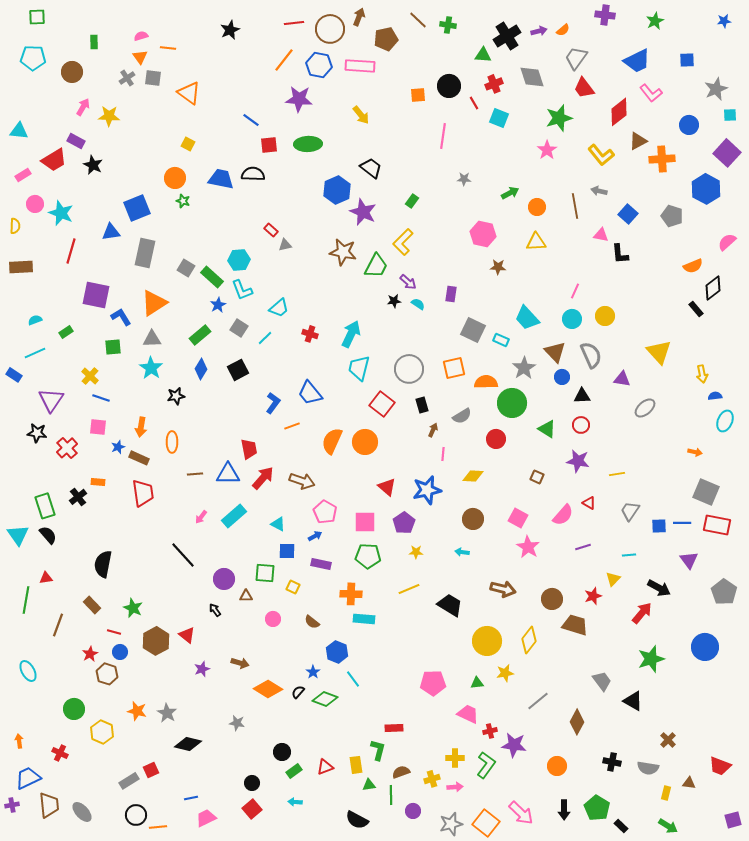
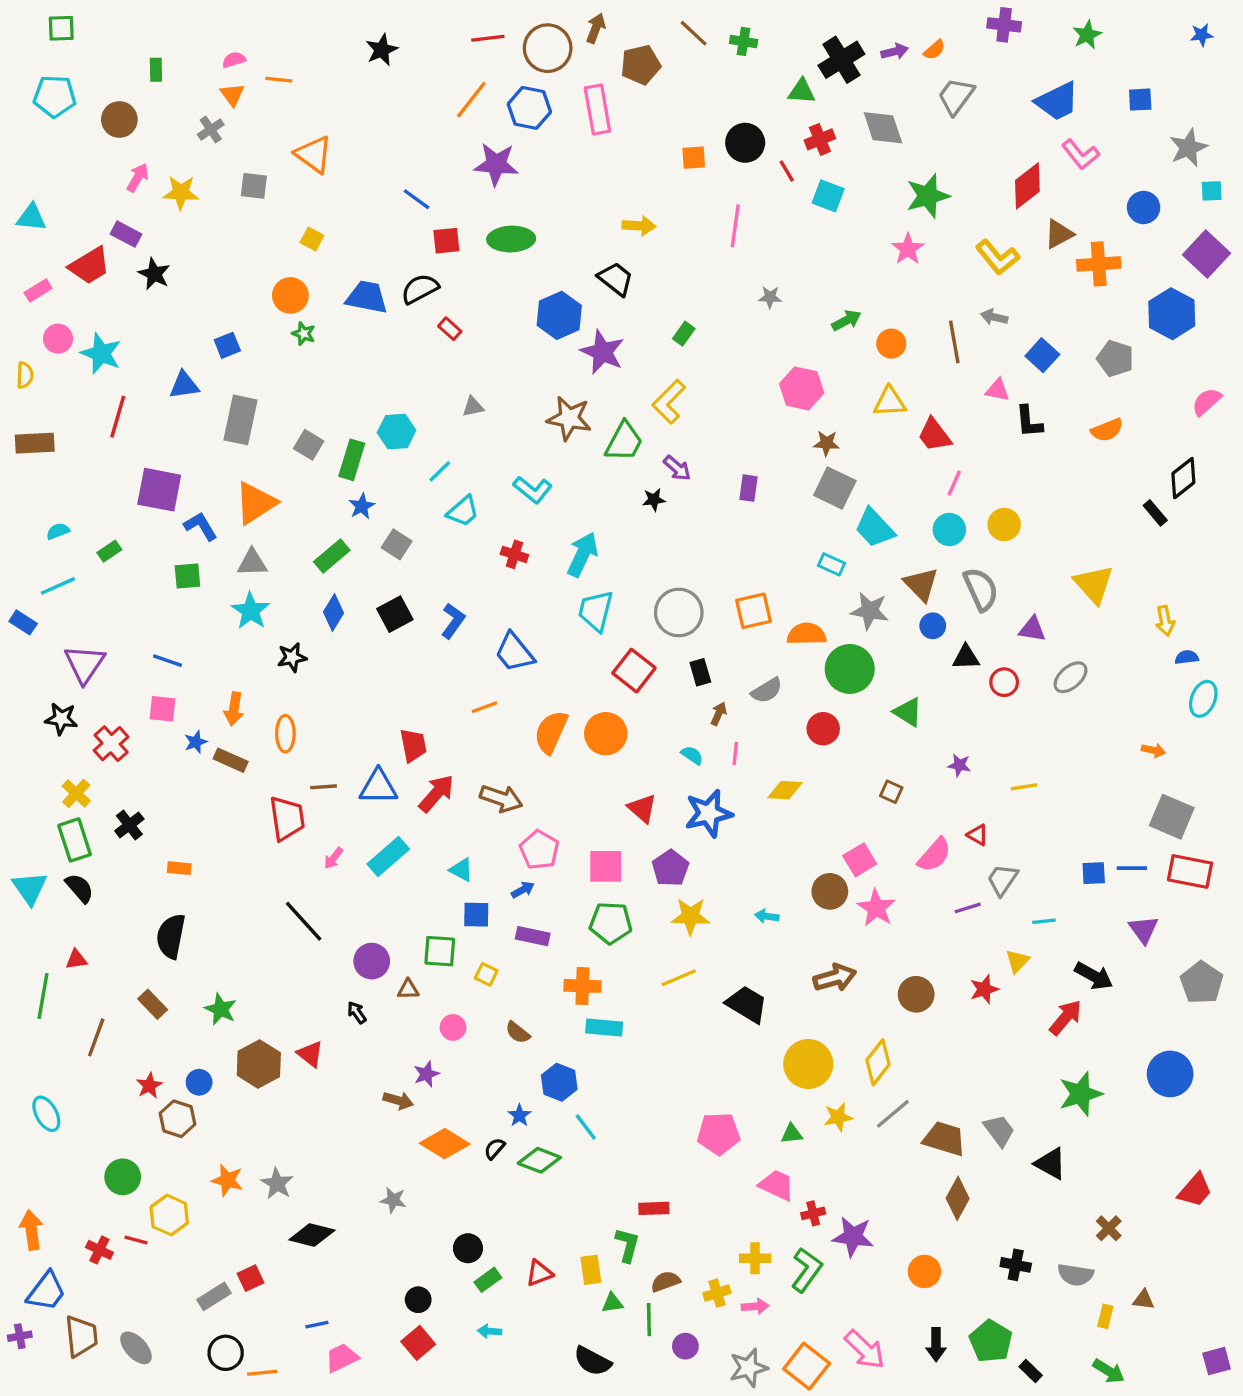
pink rectangle: (360, 66) -> (597, 110), turned 76
gray square: (153, 78) -> (254, 186), moved
red trapezoid: (584, 88) -> (934, 435), moved
yellow arrow: (361, 115) -> (639, 226), moved, turned -48
black semicircle: (253, 174) -> (420, 289), turned -30
blue square: (137, 208) -> (227, 345), size x0.6
red rectangle: (271, 230) -> (450, 329), moved
orange semicircle: (693, 266) -> (1107, 430), moved
green rectangle: (212, 277) -> (352, 460), turned 65
cyan L-shape: (242, 290) -> (533, 490), moved, turned -30
cyan semicircle: (418, 304) -> (692, 755), moved
gray square: (473, 330) -> (835, 488), moved
cyan line: (265, 338) -> (440, 471), moved
gray star: (524, 368) -> (870, 611), turned -30
yellow cross: (90, 376) -> (76, 793), moved
blue L-shape: (273, 403) -> (453, 621), moved
red circle: (581, 425) -> (1004, 682), moved
purple star: (578, 461) -> (959, 765), size x0.6
orange rectangle: (98, 482) -> (179, 868), moved
red trapezoid: (143, 493) -> (287, 818), moved
gray trapezoid: (630, 511) -> (1002, 880), moved
pink square: (518, 518) -> (860, 860), turned 30
brown circle: (473, 519) -> (830, 891), moved
yellow star: (416, 552) -> (690, 916), size x1.6
brown arrow: (503, 589) -> (835, 978), turned -30
brown trapezoid: (575, 625) -> (944, 1139), moved
red line: (114, 632) -> (136, 1240), moved
purple star: (202, 669) -> (426, 1074), moved
gray line: (538, 701) -> (893, 1114), moved
orange arrow: (19, 741) -> (31, 1230), size x1.6
red trapezoid: (720, 766) -> (1195, 1190), moved, turned -70
blue trapezoid: (28, 778) -> (46, 1291), turned 152

